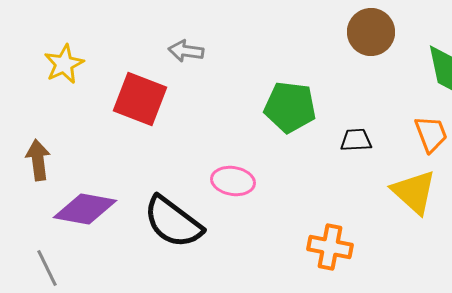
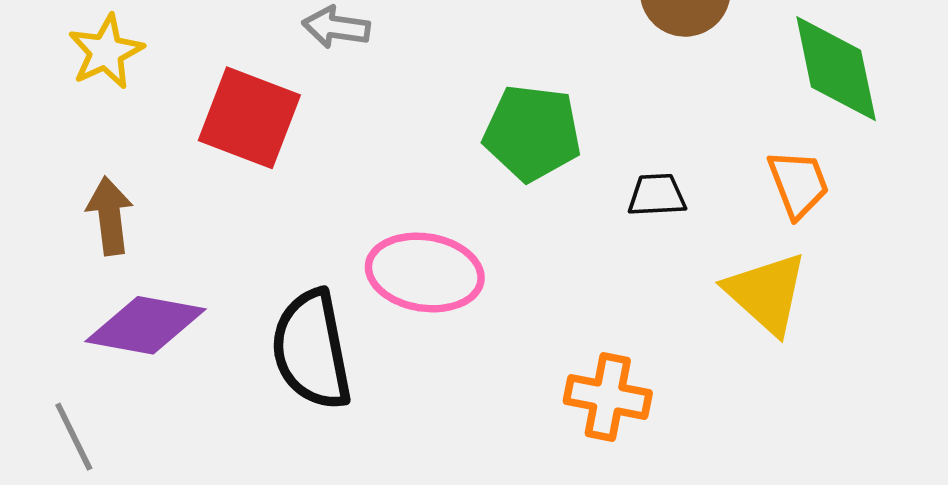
brown arrow: (38, 160) -> (110, 216), moved
pink ellipse: (233, 181) -> (425, 272), size x1.4
black semicircle: (173, 222) -> (312, 350), turned 42

